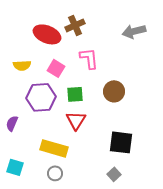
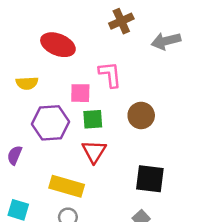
brown cross: (75, 25) -> (121, 21), moved
pink square: (56, 68) -> (80, 93), moved, turned -30

